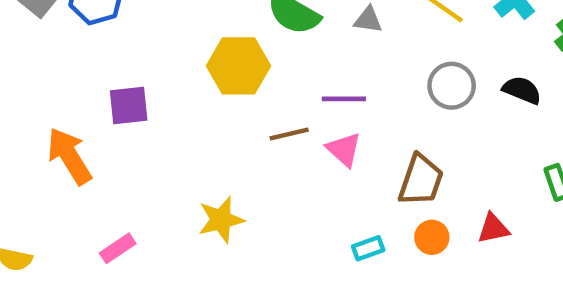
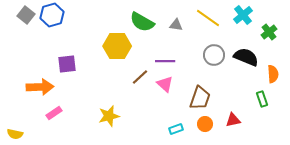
black semicircle: (522, 90) -> (246, 57), size x1.4
brown line: (289, 134) -> (140, 77), turned -30
orange arrow: (69, 156) -> (40, 87), turned 120
pink rectangle: (118, 248) -> (54, 113), moved

